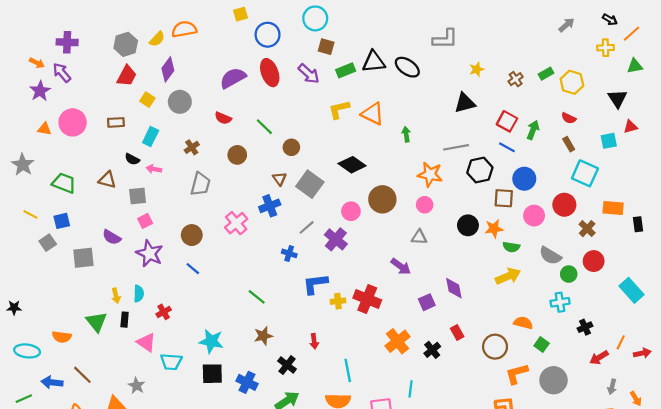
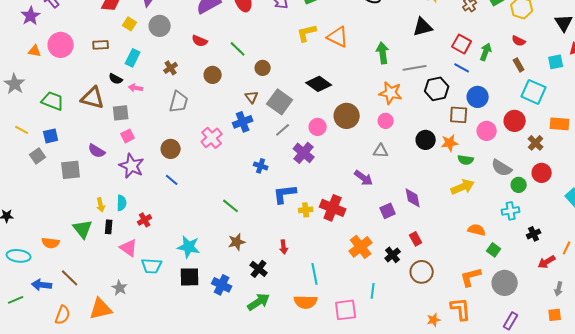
green arrow: (406, 134) -> (383, 53), moved, size x1.5
brown triangle: (107, 180) -> (93, 98), size x1.4
gray line: (307, 227) -> (283, 130), moved
brown circle: (495, 347) -> (422, 272), moved

